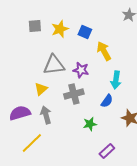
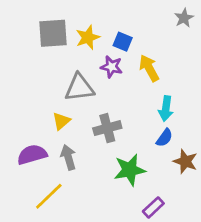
gray square: (35, 26) -> (53, 33), size x1.6
purple star: (81, 70) -> (111, 67), moved
blue semicircle: (107, 101) -> (164, 138), moved
green star: (90, 124) -> (130, 170), size x1.6

